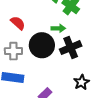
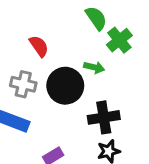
black cross: (71, 48) -> (104, 117), moved

